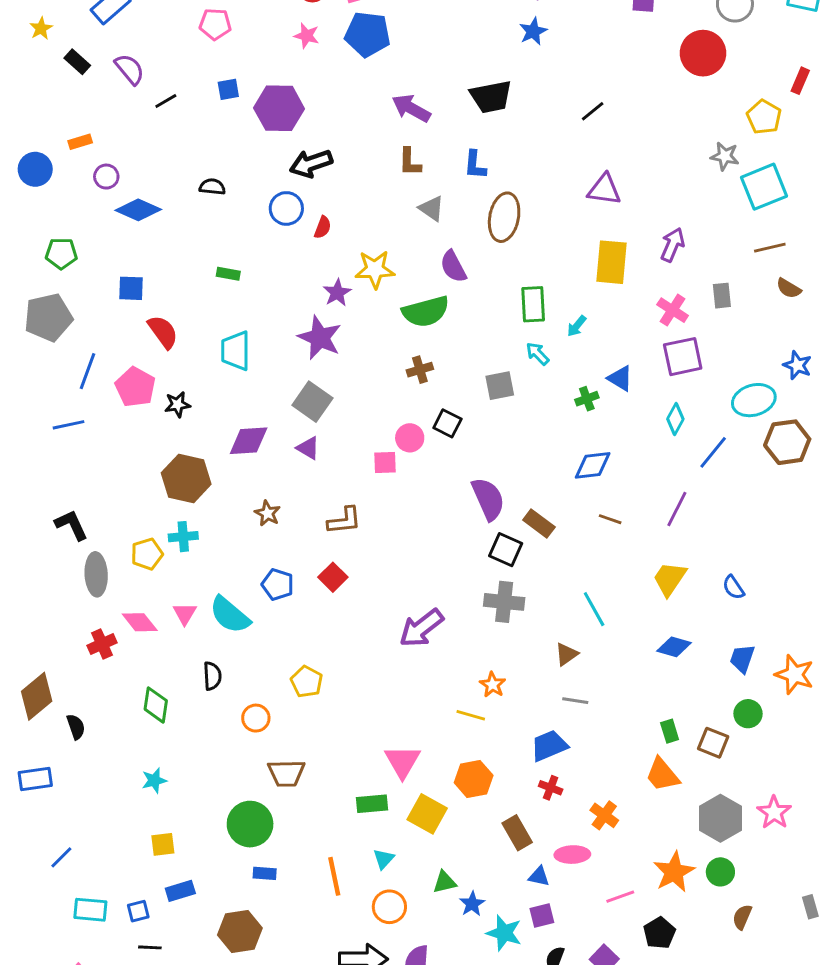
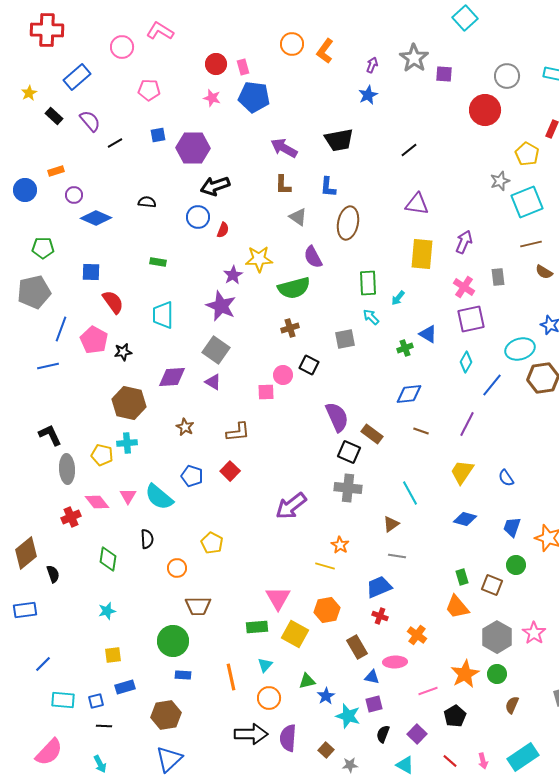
gray star: (725, 156) -> (500, 181), turned -30
yellow pentagon: (147, 554) -> (102, 455), turned 30

